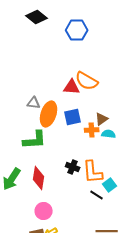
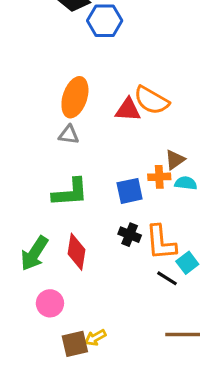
blue hexagon: (77, 30) -> (105, 21), moved
orange ellipse: (49, 114) -> (75, 97), moved
blue square: (73, 117) -> (130, 191), moved
pink circle: (44, 211) -> (50, 303), moved

